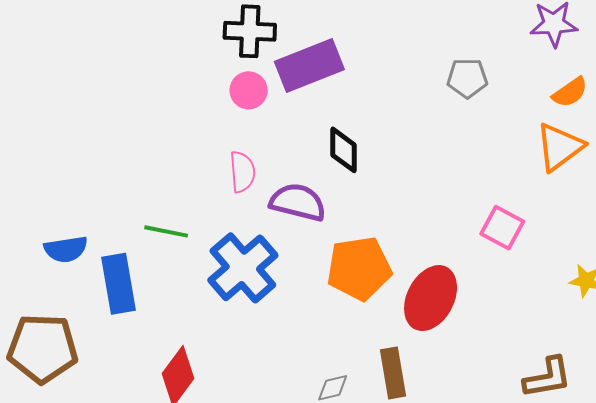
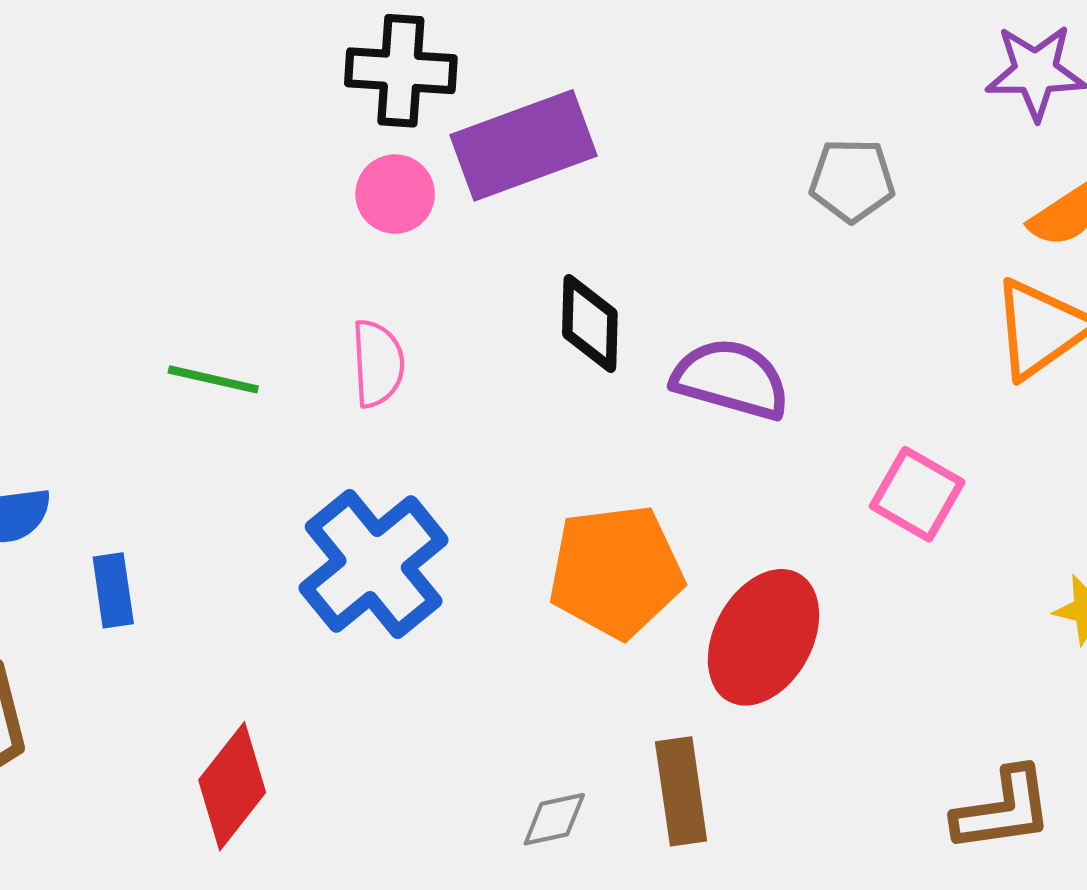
purple semicircle: (298, 202) -> (731, 379), moved
green line: (166, 231) -> (213, 379), moved
blue rectangle: (119, 284) -> (113, 590), size x0.6

